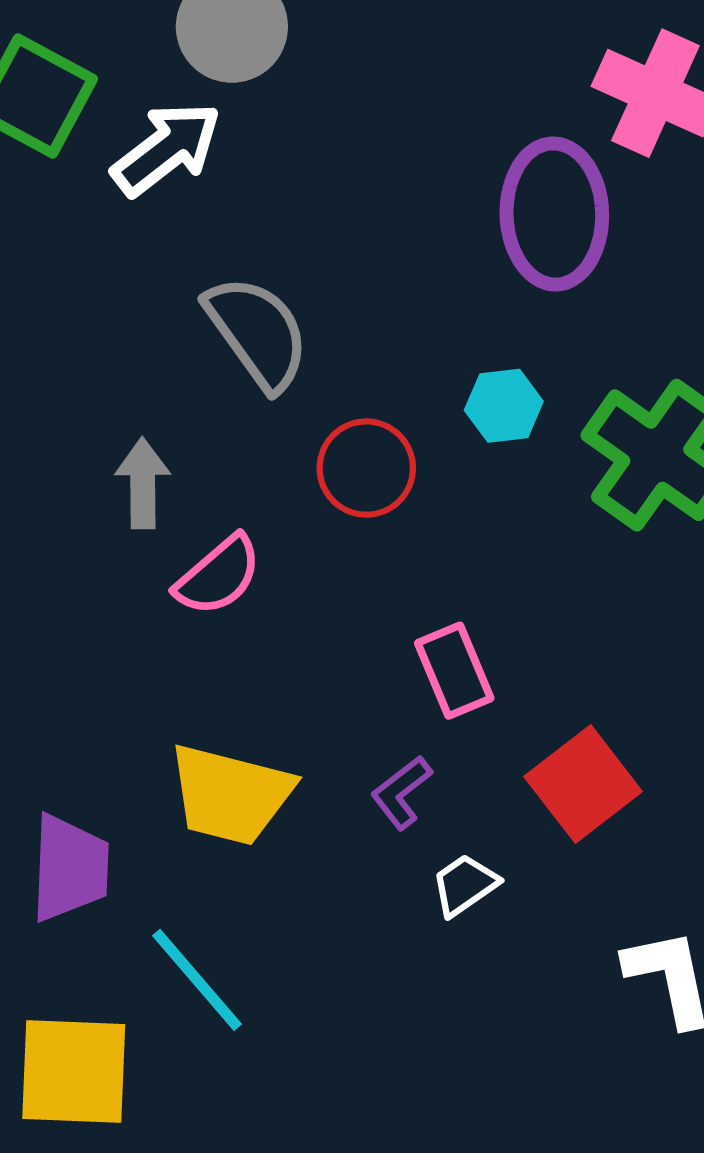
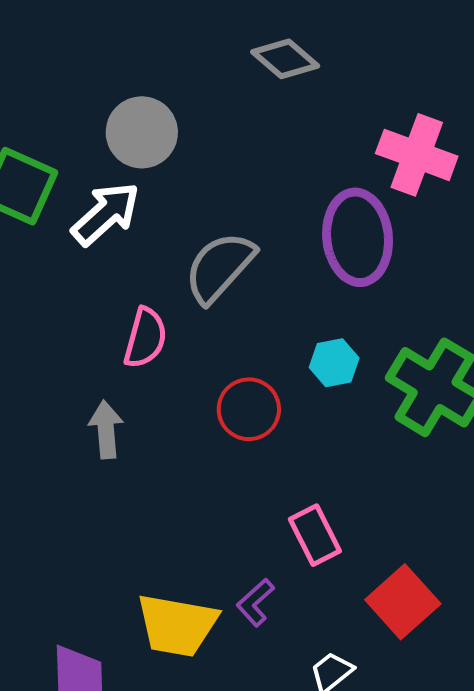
gray semicircle: (257, 333) -> (220, 267), moved, turned -98
pink semicircle: (218, 576) -> (145, 338), moved, turned -30
purple L-shape: (401, 792) -> (255, 602), moved

